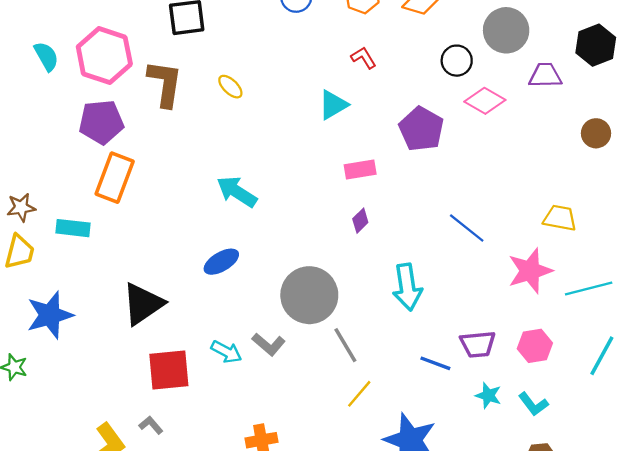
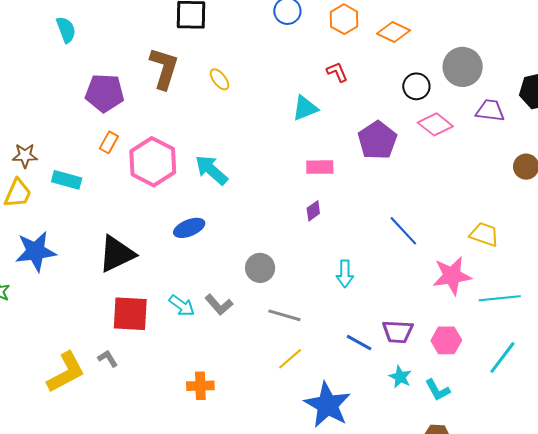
pink hexagon: (104, 56) -> (153, 162), moved
orange rectangle: (115, 178) -> (109, 142), size x0.5
cyan arrow: (407, 287) -> (345, 274), size x0.7
gray circle: (309, 295) -> (260, 268), size x0.6
gray line: (345, 345) -> (284, 315), turned -52

